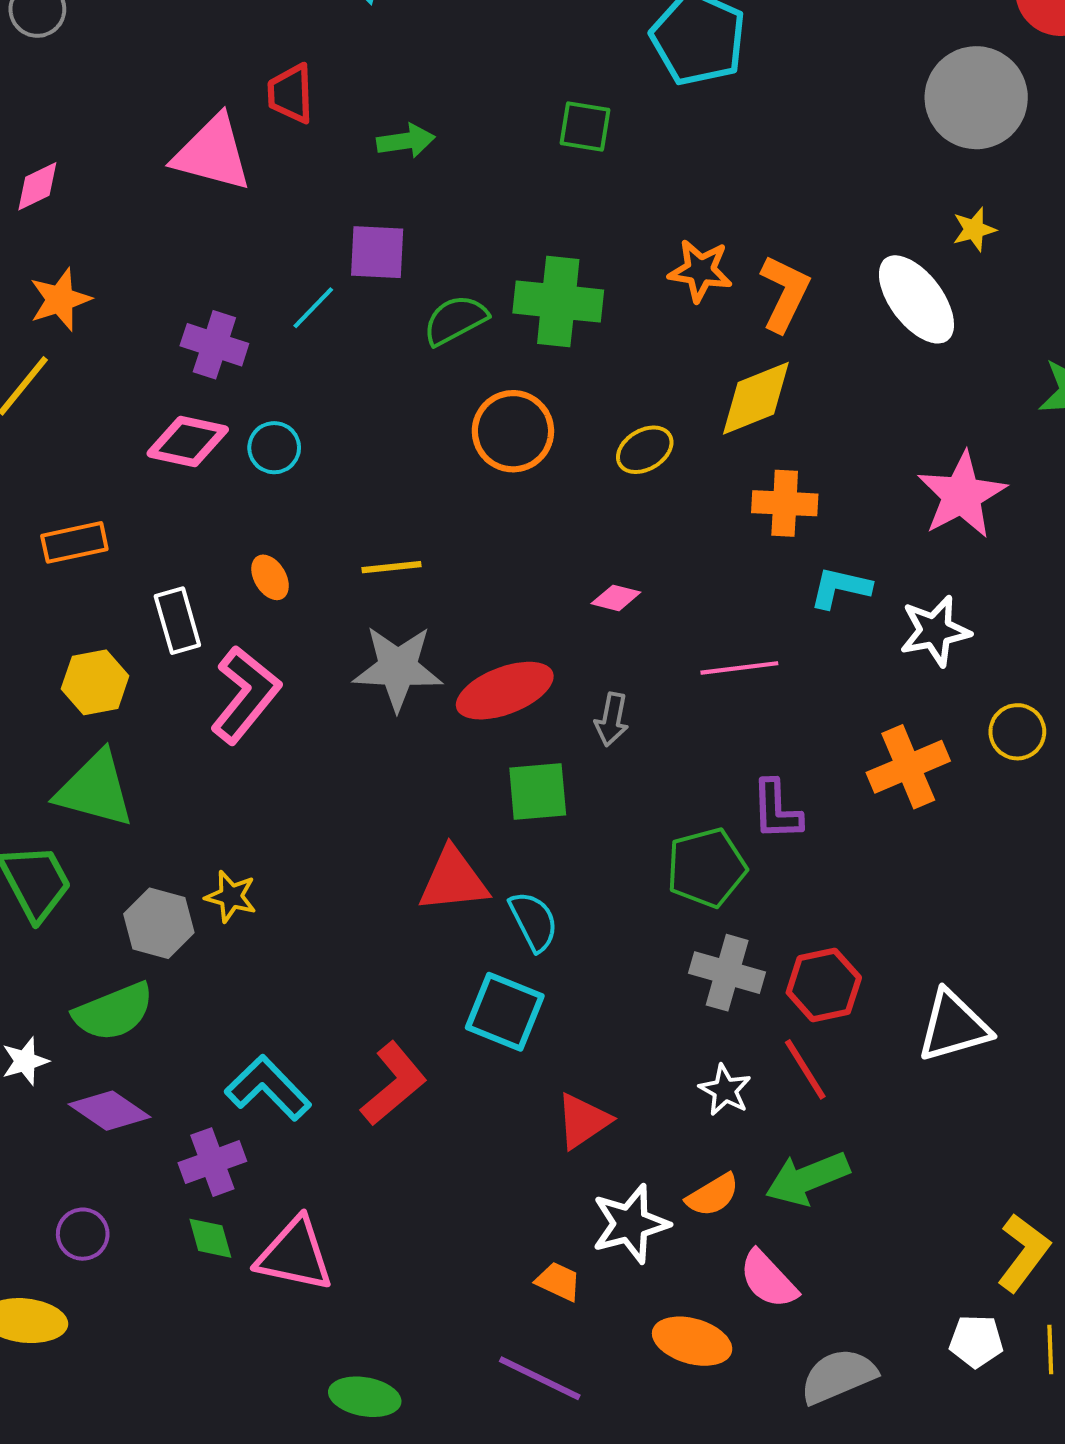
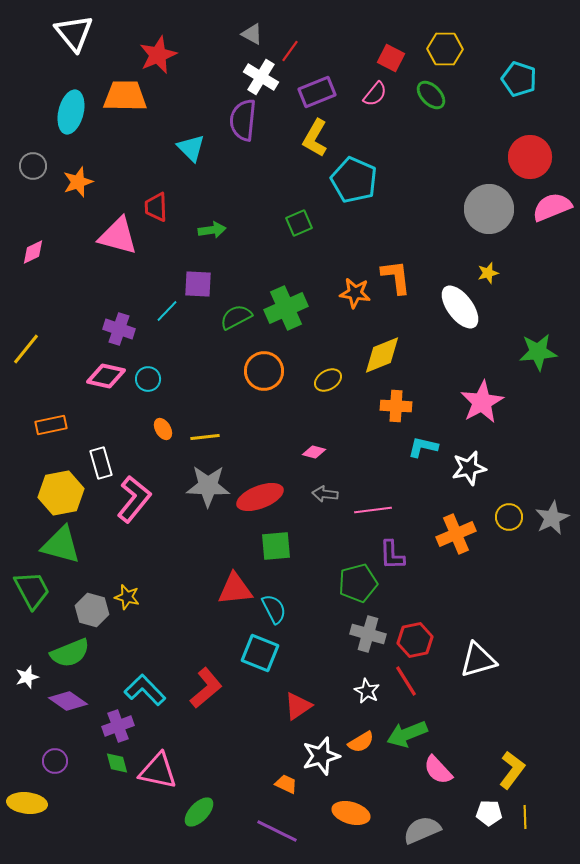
green square: (585, 127) -> (299, 223), turned -32
orange L-shape: (785, 293) -> (396, 277), moved, turned -33
orange star: (60, 299) -> (78, 182), moved
green cross: (558, 302) -> (286, 308), turned -30
orange ellipse: (270, 577) -> (163, 429), moved
pink line: (739, 668) -> (373, 510), moved
yellow hexagon: (95, 682) -> (61, 493), size x1.4
gray arrow: (612, 719) -> (325, 494), moved, turned 85
pink semicircle: (768, 1279) -> (438, 770), moved
green ellipse: (365, 1397) -> (199, 812), moved, turned -56

